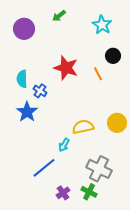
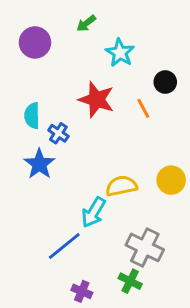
cyan star: (102, 25) -> (120, 53), moved
cyan arrow: (64, 145) -> (94, 212), size x1.5
purple cross: (63, 193) -> (82, 291), moved, turned -32

